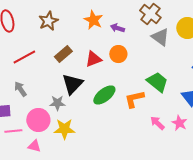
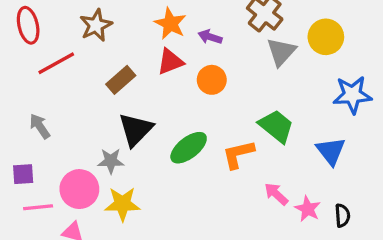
gray triangle: (160, 37) -> (281, 52), turned 36
red line: (24, 57) -> (56, 63), moved
red triangle: (93, 59) -> (170, 62), moved
gray arrow: (20, 89) -> (40, 126), moved
pink star: (179, 123) -> (308, 209), moved

